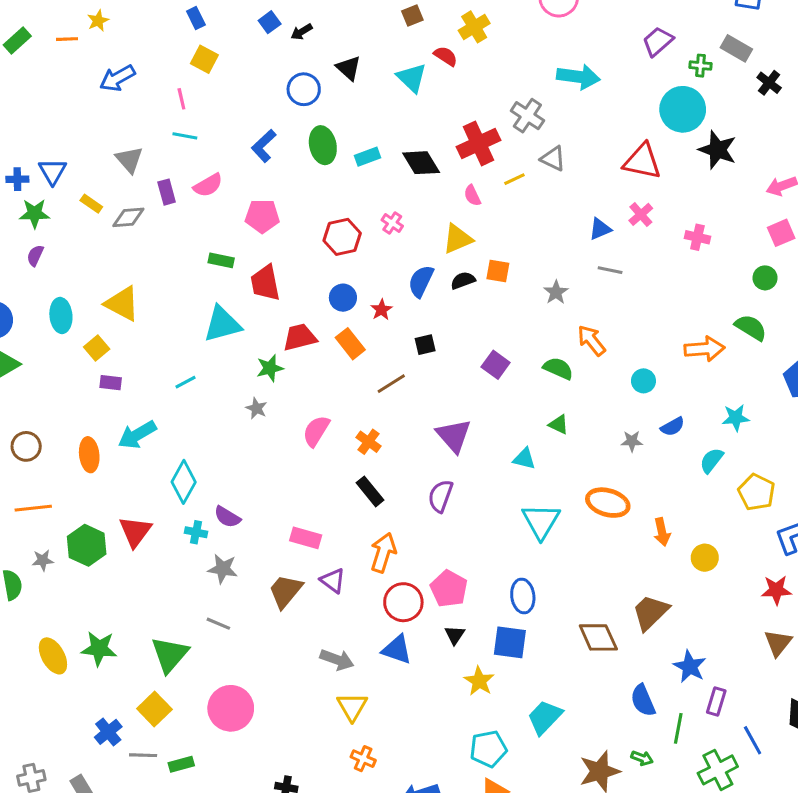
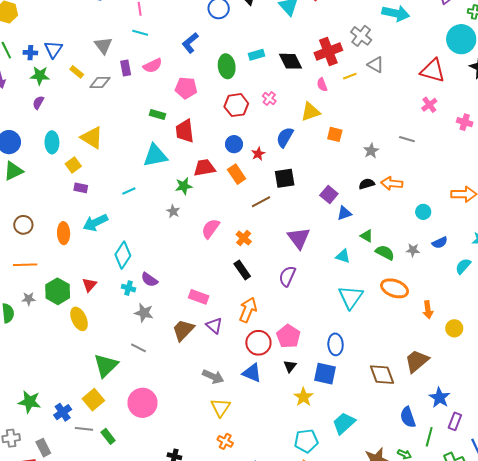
green ellipse: (323, 145) -> (227, 66), moved
blue triangle: (600, 229) -> (344, 213), moved
black semicircle: (463, 280) -> (367, 184), moved
orange arrow: (591, 340) -> (392, 183), turned -50
black square: (425, 345) -> (285, 178), size x1.5
green semicircle: (558, 368) -> (385, 253), moved
red triangle: (135, 532) -> (89, 285), size x0.7
green star: (99, 649) -> (29, 402), moved
yellow ellipse: (53, 656) -> (79, 319), moved
green rectangle: (181, 764) -> (108, 436), turned 63

